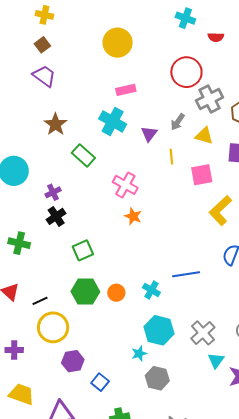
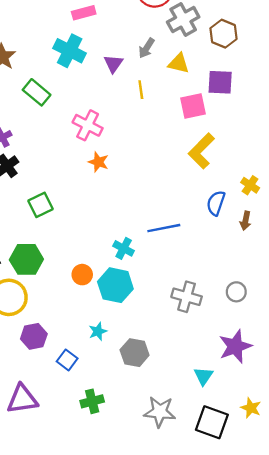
pink square: (202, 175) -> (193, 106), moved
green hexagon: (85, 292) -> (26, 259), moved
orange circle: (116, 293) -> (82, 275), moved
cyan hexagon: (159, 330) -> (115, 285), moved
gray cross: (203, 333) -> (187, 297), turned -30
cyan star: (139, 354) -> (98, 331), moved
cyan triangle: (216, 360) -> (203, 376), moved

